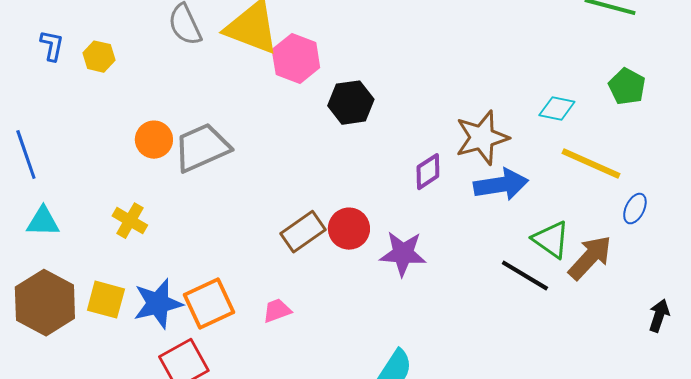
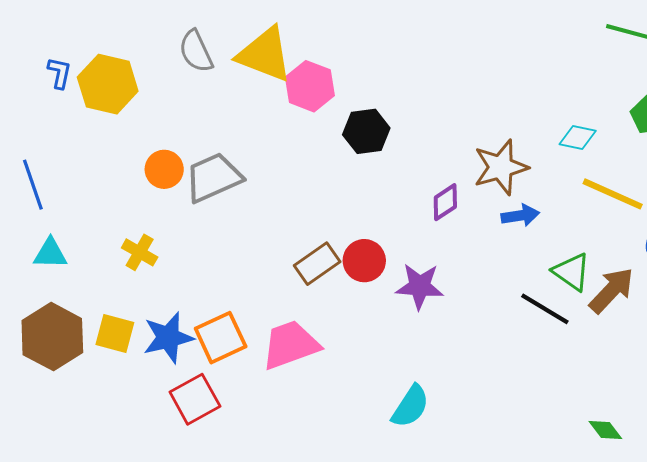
yellow hexagon: (99, 57) -> (108, 84), size x1.8
blue arrow: (501, 185) -> (520, 215), size x0.7
pink trapezoid: (277, 311) -> (290, 345), size x2.0

